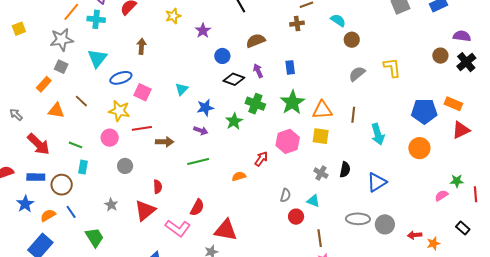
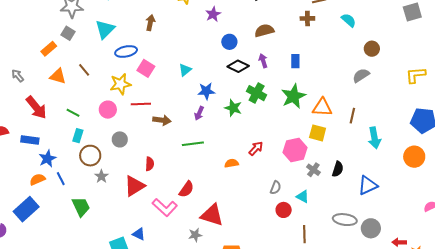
brown circle: (352, 40) -> (372, 49), moved
yellow L-shape: (392, 68) -> (416, 75), moved, turned -95
yellow star: (119, 111) -> (120, 84), turned -30
green star: (234, 121) -> (233, 108), turned -30
purple arrow: (201, 131) -> (199, 113), turned 88
pink hexagon: (288, 141) -> (295, 150), moved
brown circle: (62, 185) -> (90, 156), moved
blue star: (25, 204) -> (47, 159), moved

